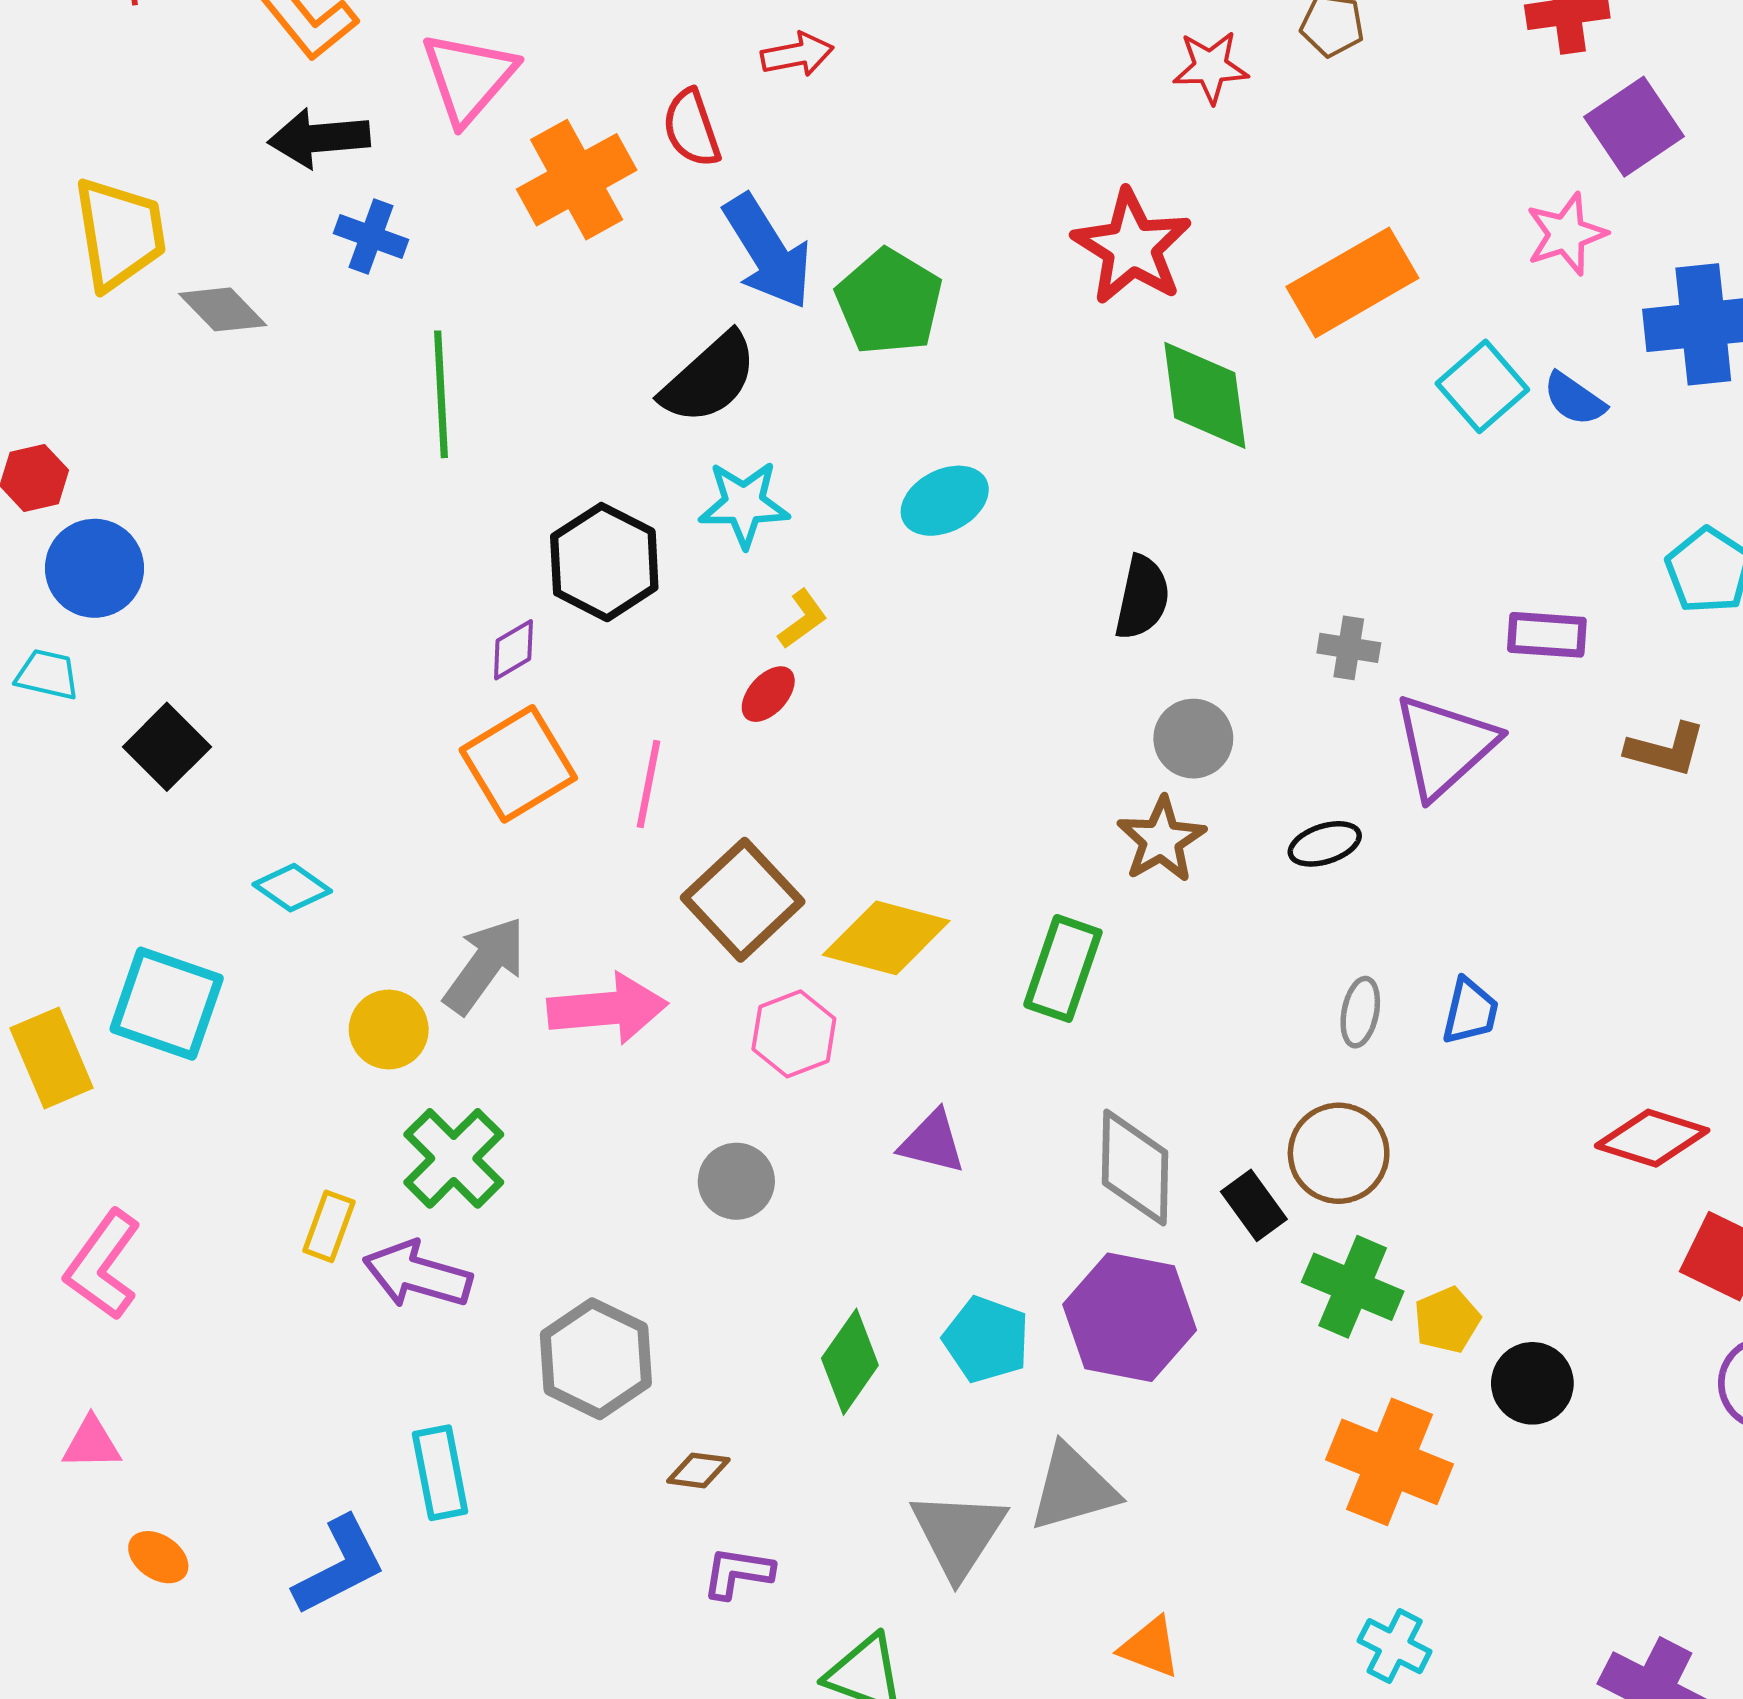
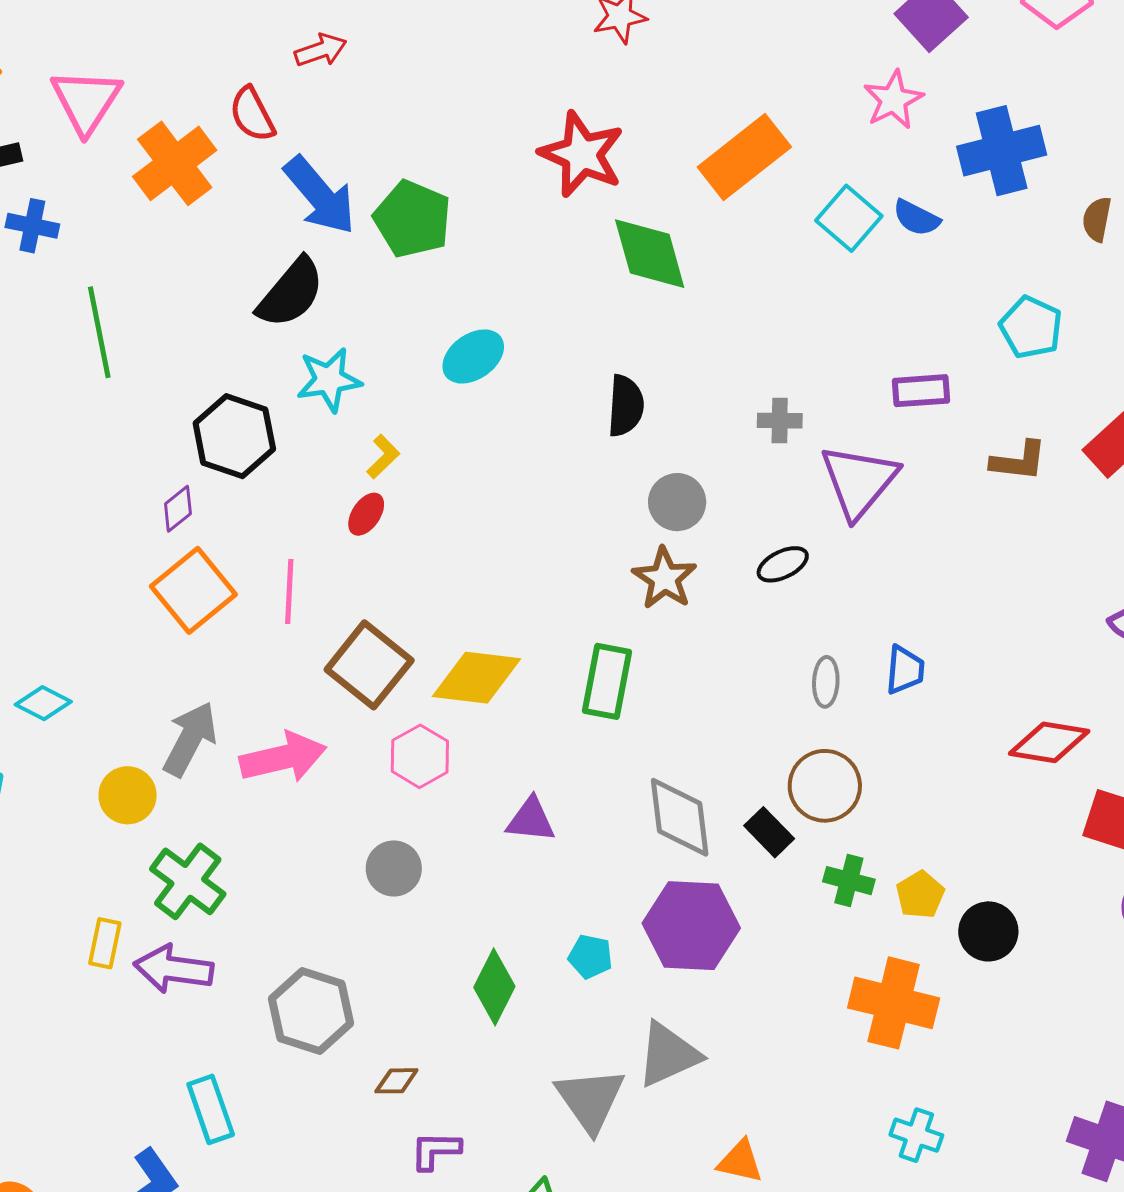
green cross: (1353, 1287) -> (849, 881), size x0.7
cyan pentagon: (986, 1339) -> (590, 957), size x0.7

